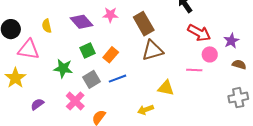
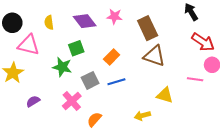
brown triangle: (153, 50) -> (154, 56), turned 30
green square: (88, 51) -> (76, 48), moved

